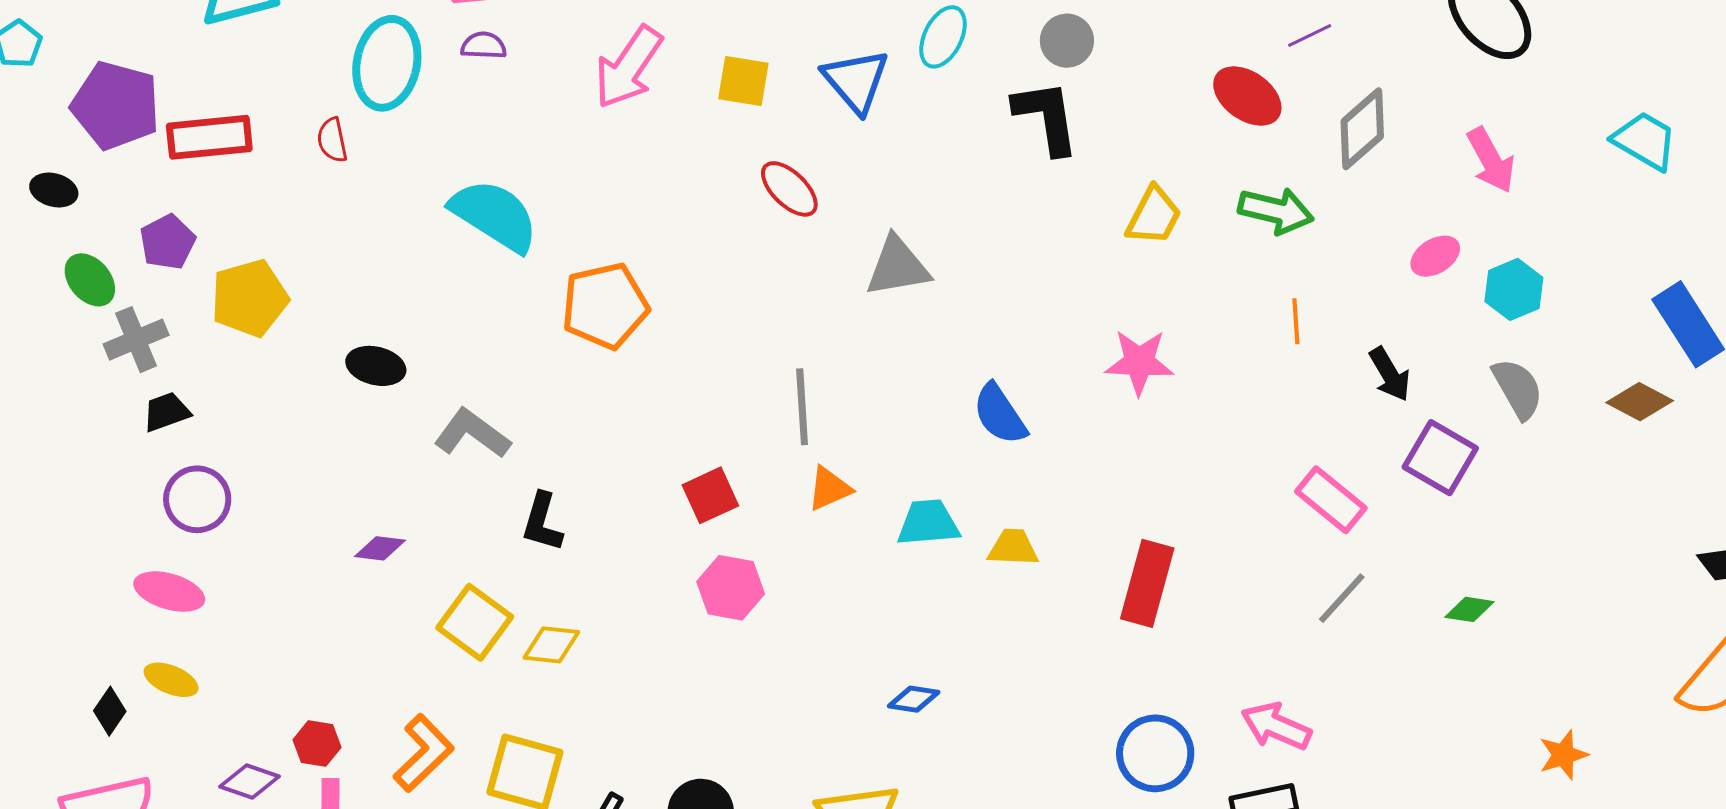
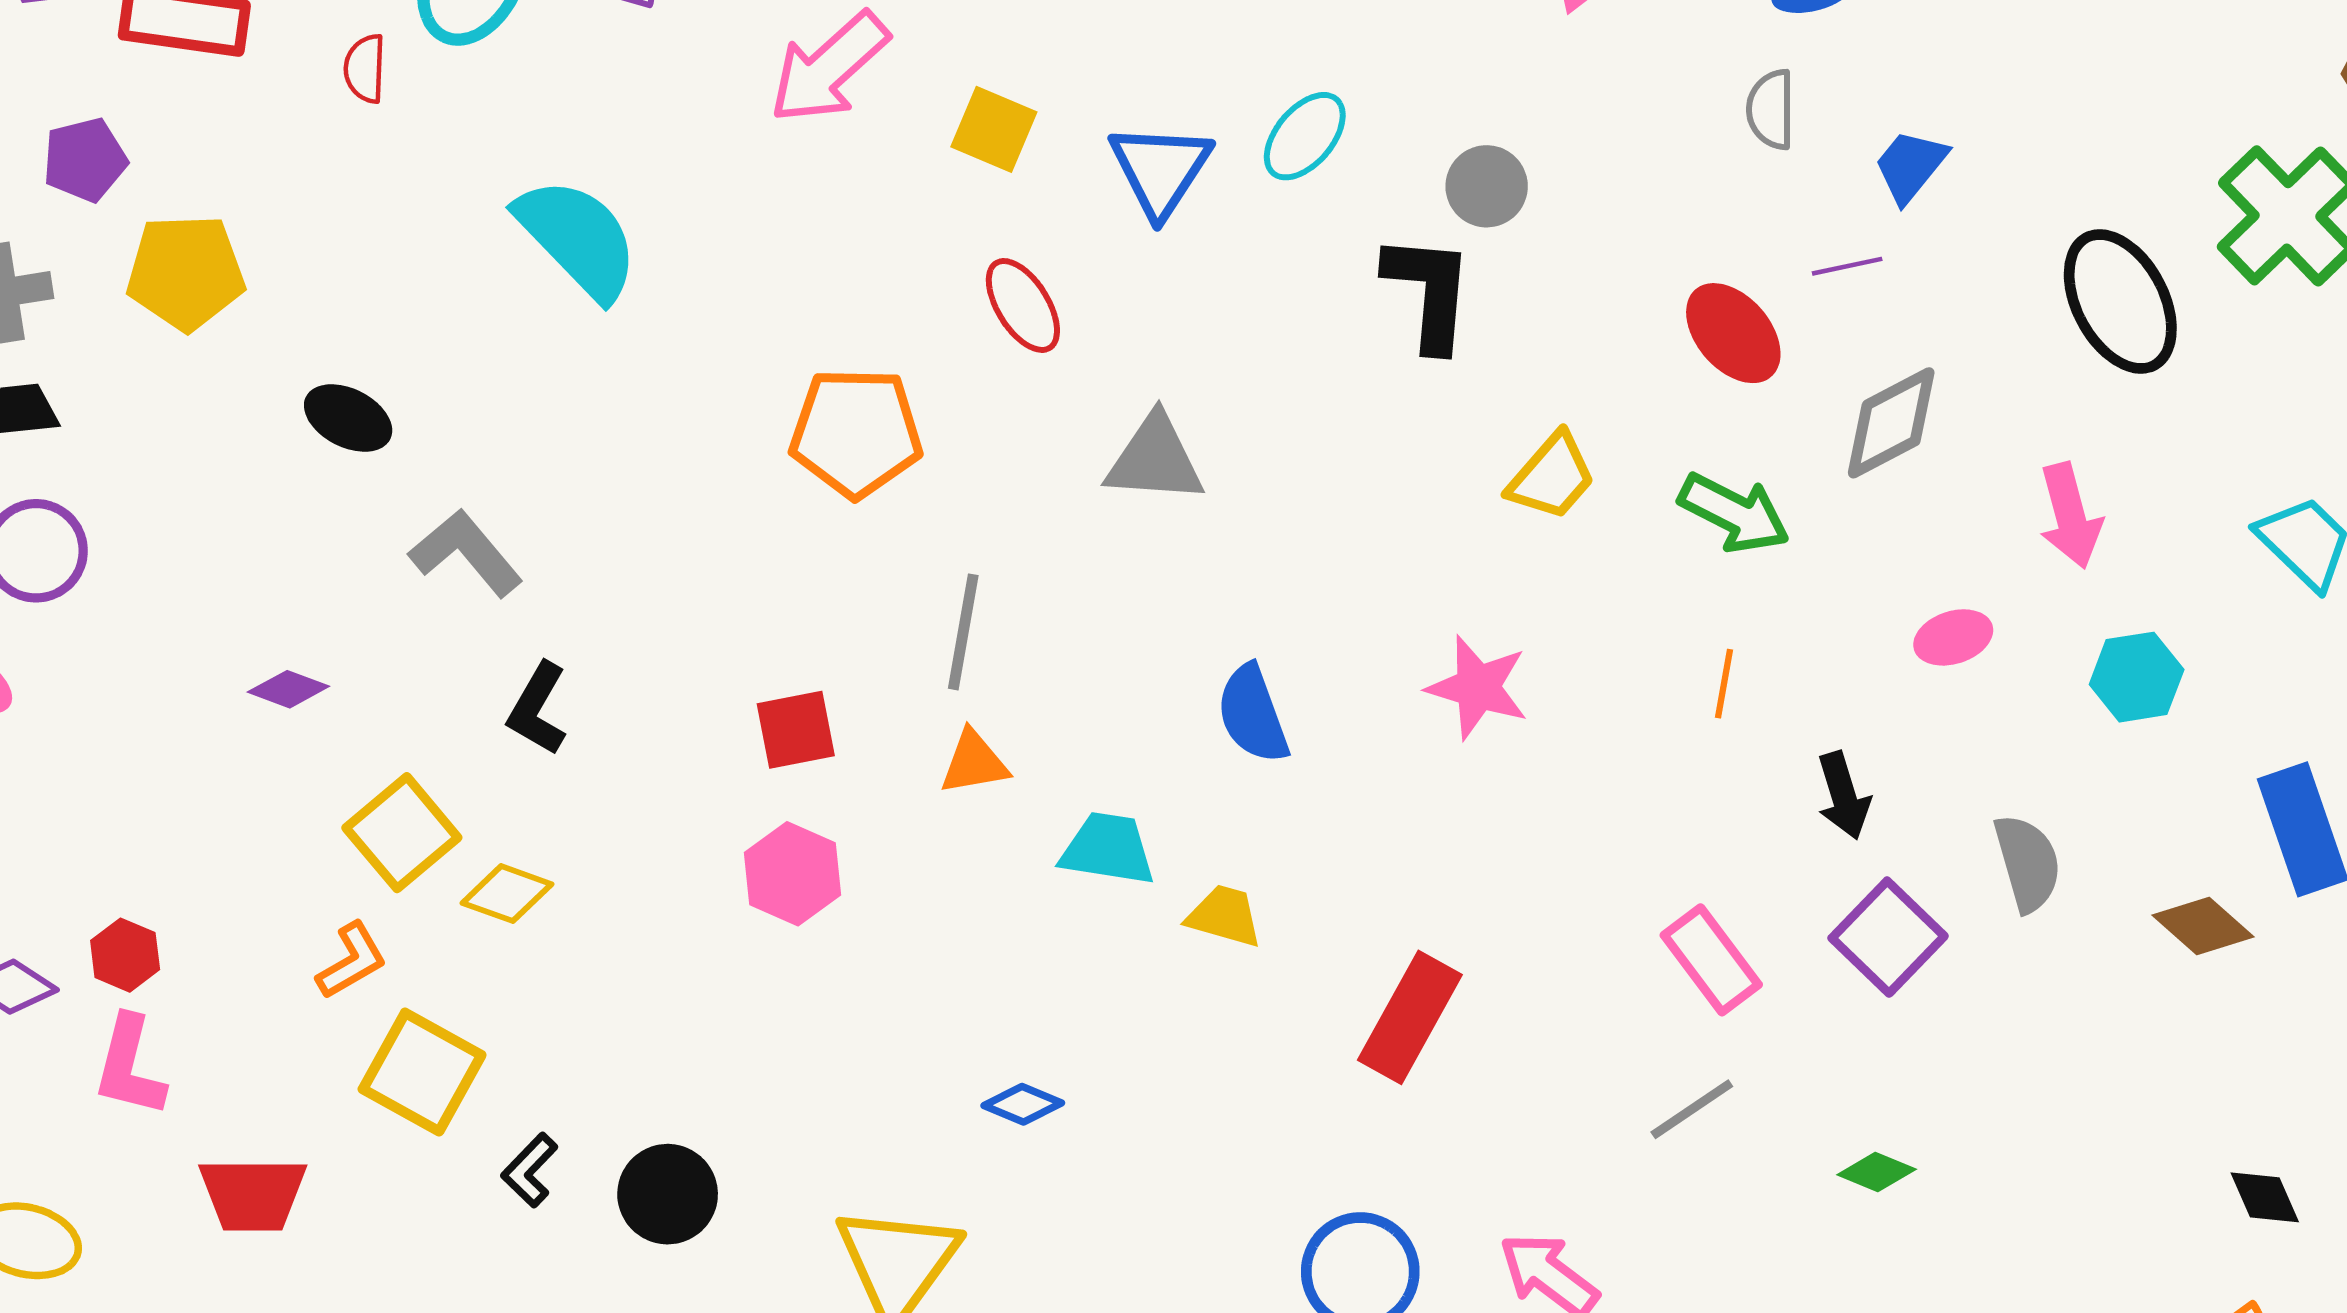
cyan hexagon: (1514, 289) -> (2137, 677), moved
orange pentagon: (605, 306) -> (856, 433), moved
orange L-shape: (424, 753) -> (352, 961), moved, size x0.7

